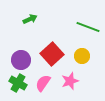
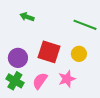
green arrow: (30, 19) -> (27, 17), turned -136
red square: (52, 54) -> (49, 52), turned -30

